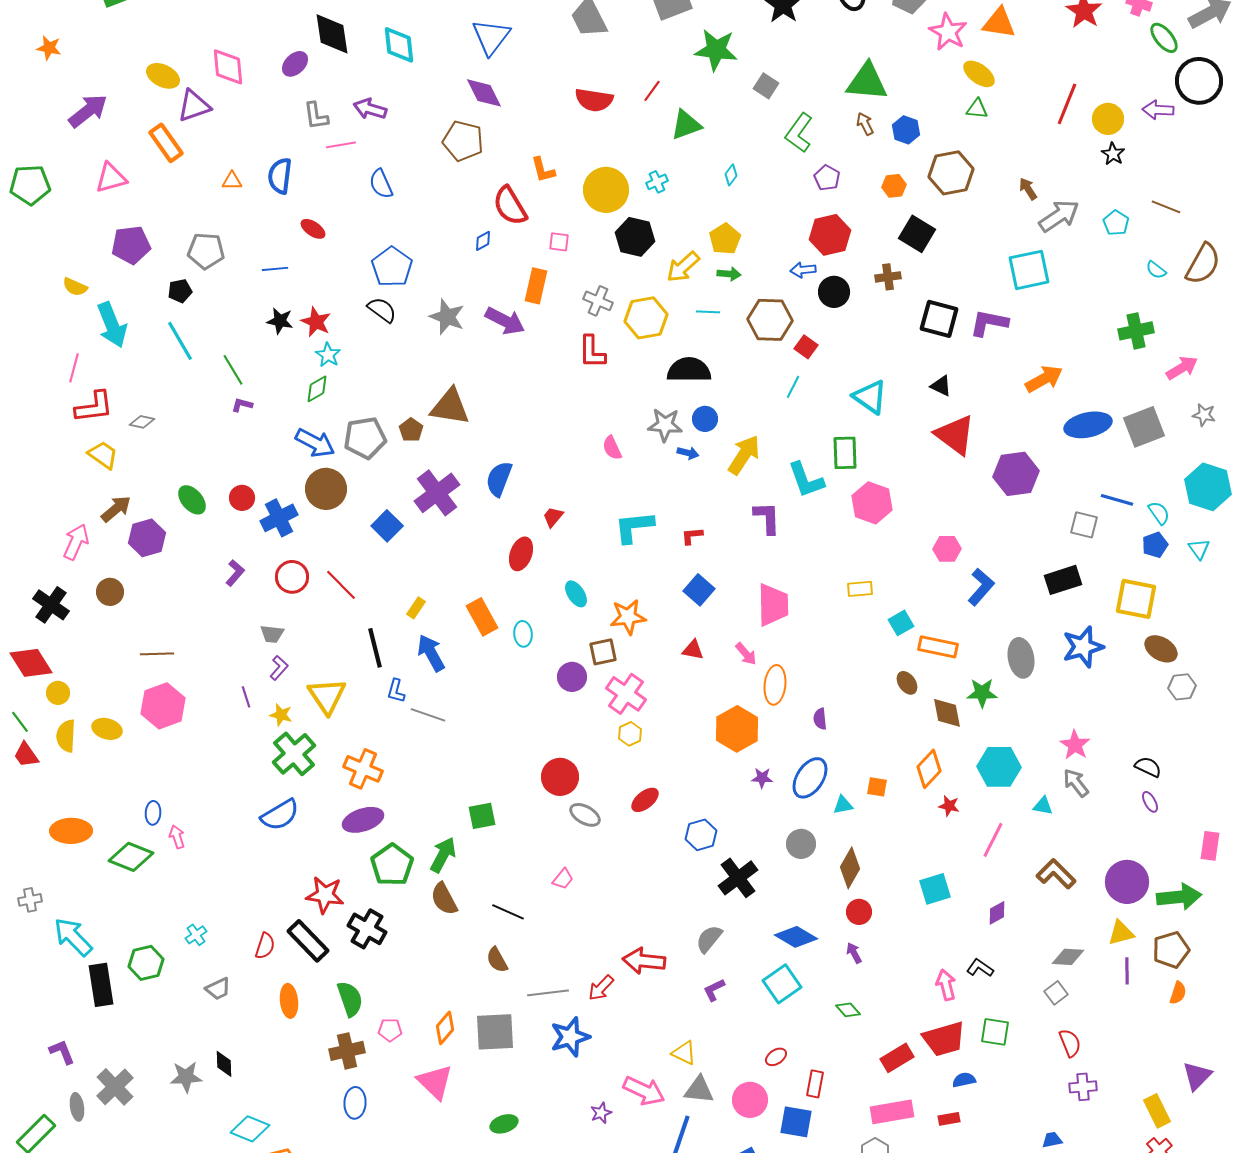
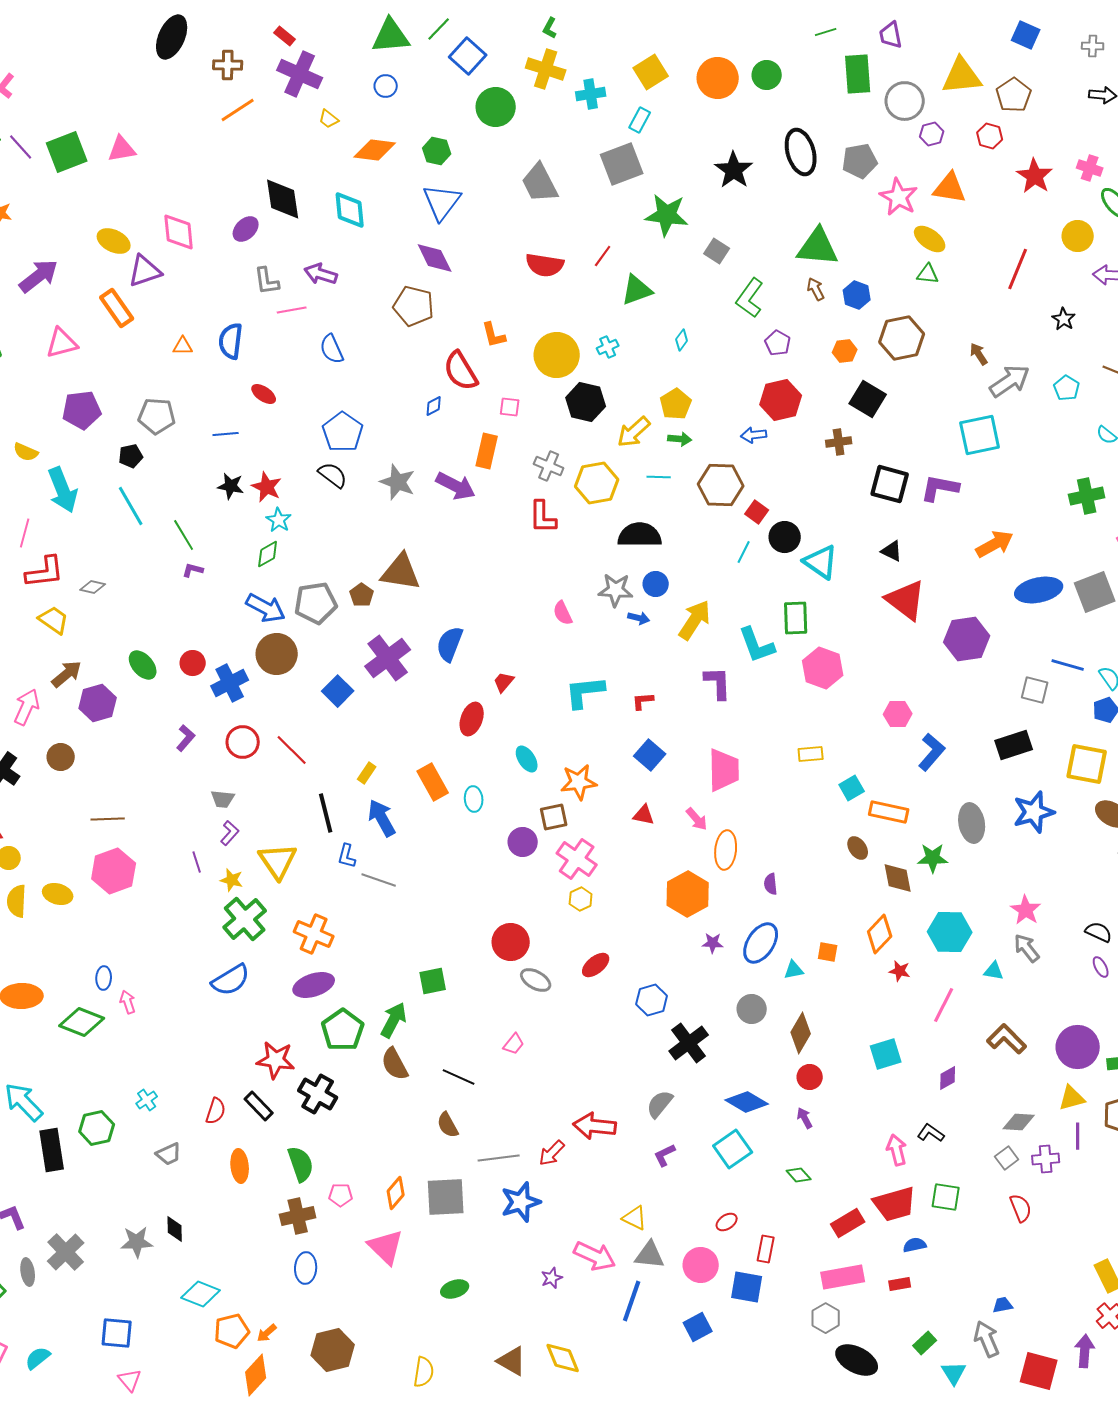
yellow circle: (1108, 119) -> (1078, 236), moved
black circle: (834, 292) -> (785, 537), moved
black rectangle: (308, 941) -> (259, 1106), size x0.7
purple cross: (1083, 1087) -> (1046, 1159), moved

